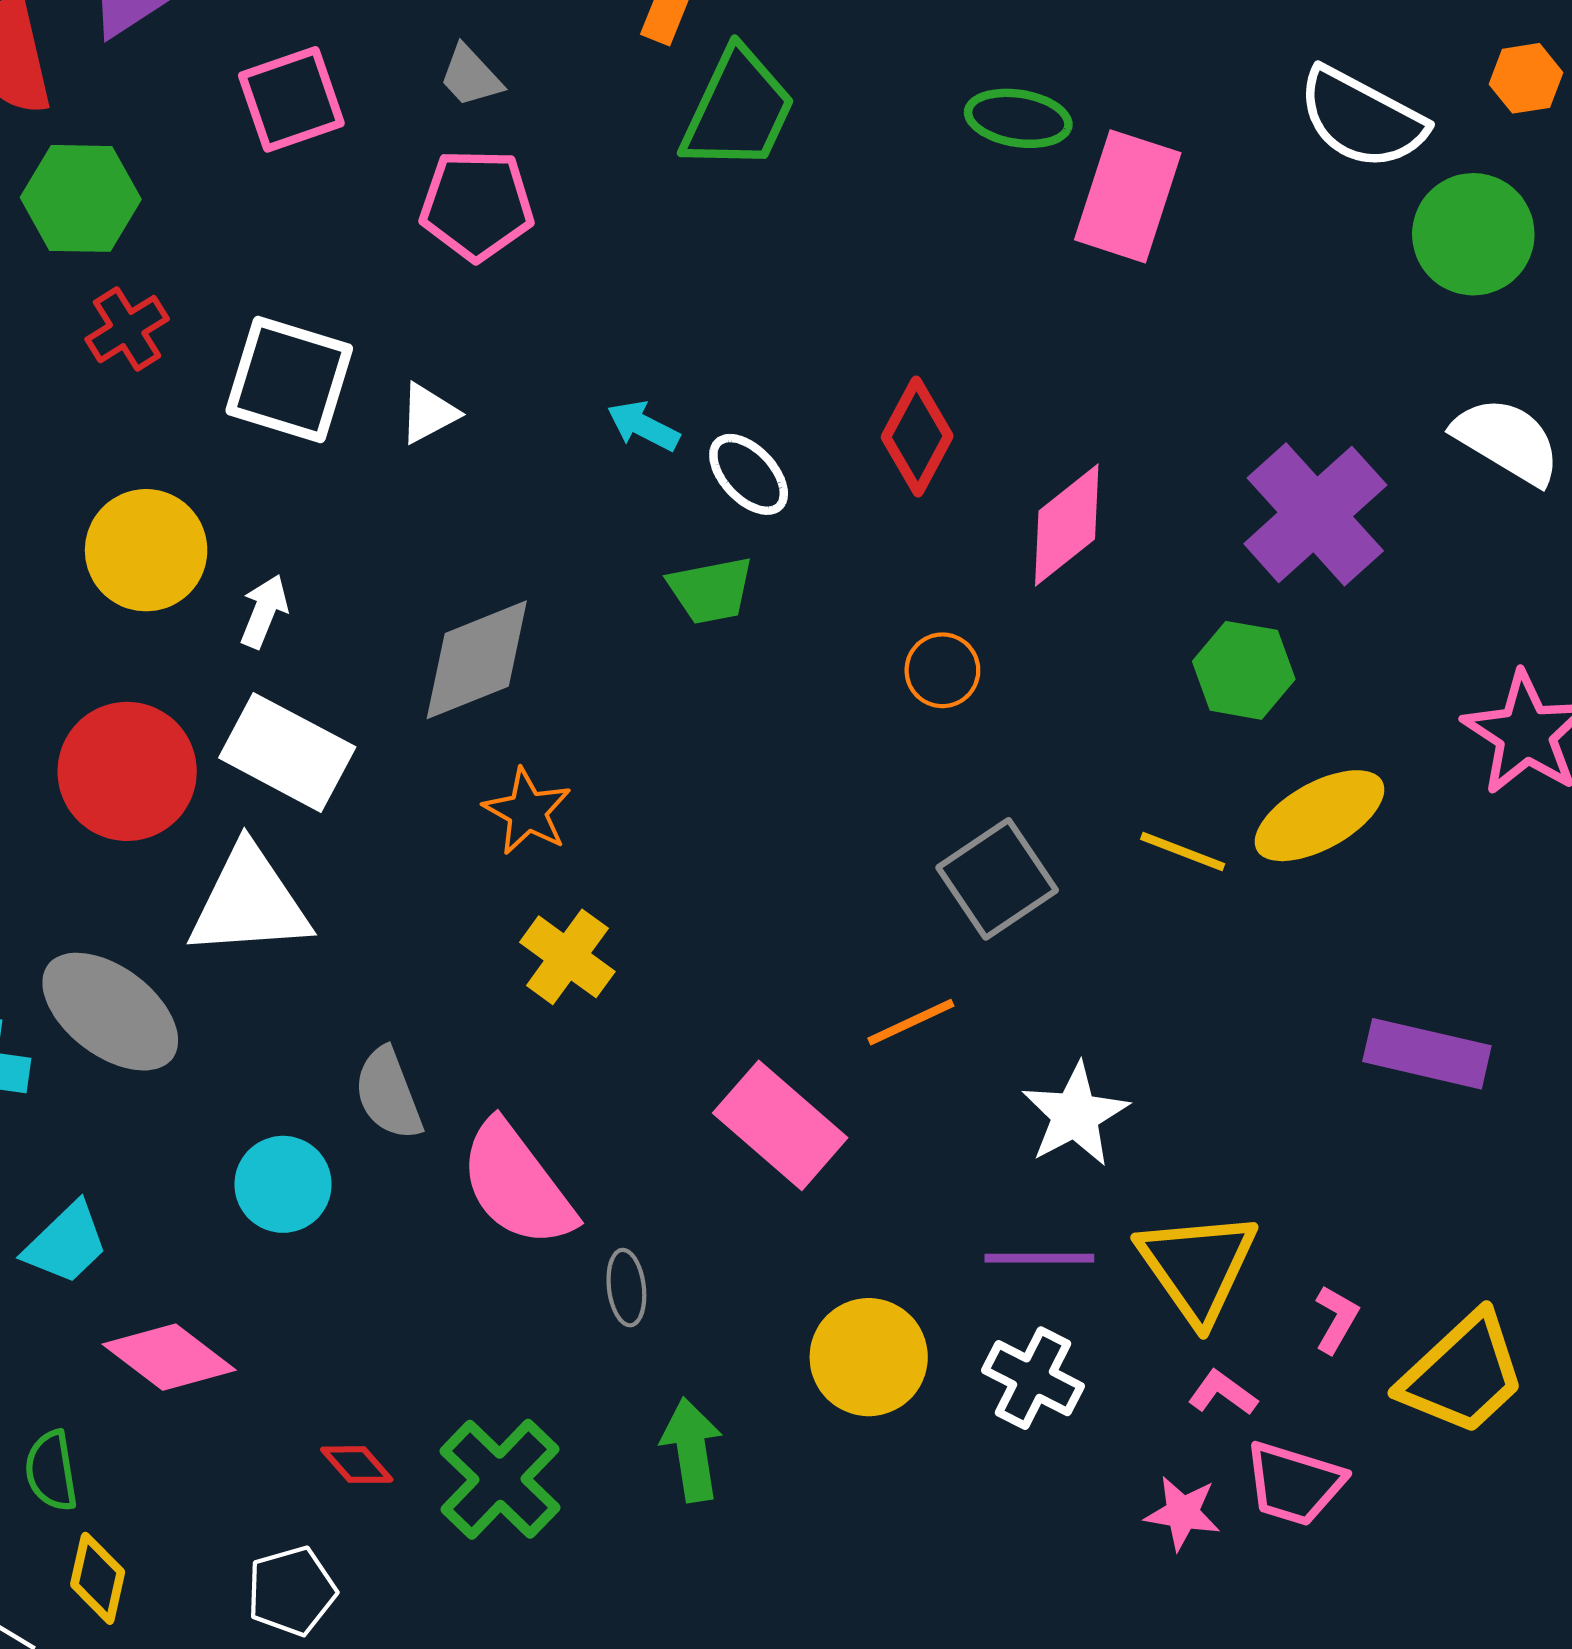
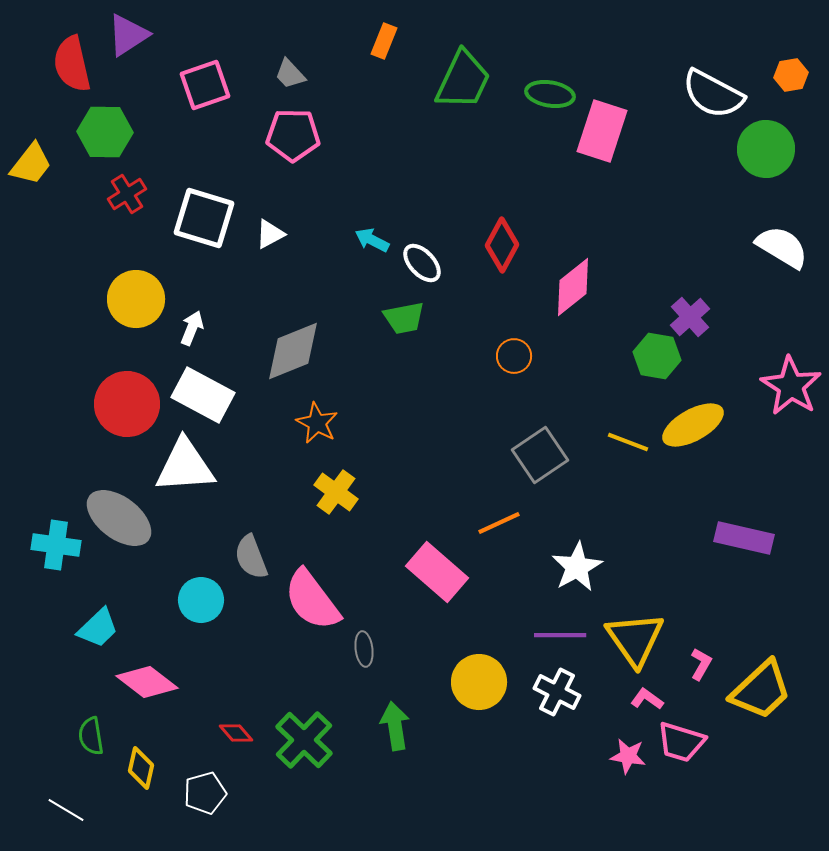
green trapezoid: (738, 110) -> (463, 80), moved
purple cross: (1315, 514) -> (690, 317), moved, size x0.6
yellow diamond: (98, 1578) -> (141, 768), moved

